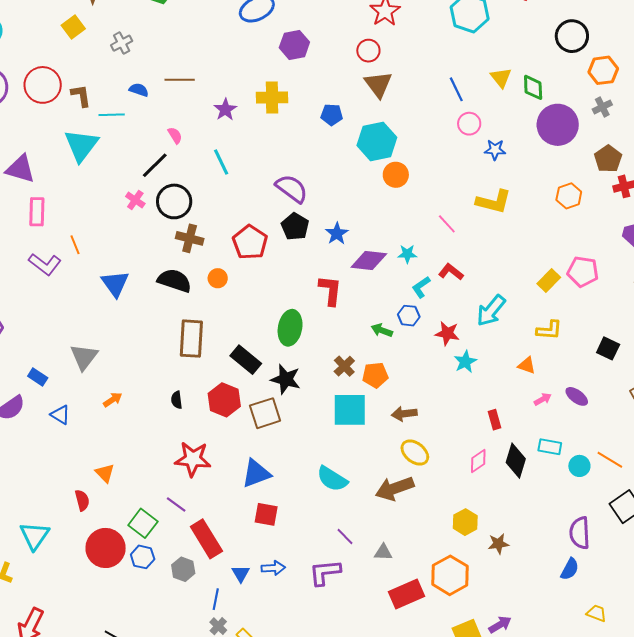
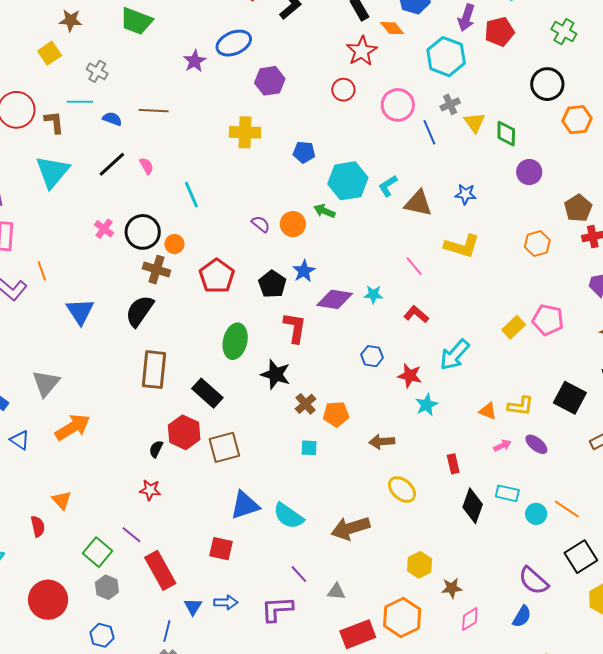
gray cross: (122, 43) -> (97, 71), turned -35
brown triangle: (378, 84) -> (418, 203), moved, turned -44
gray cross: (602, 107) -> (450, 104), moved
purple star: (225, 110) -> (195, 61), moved
cyan line: (112, 115) -> (80, 102), moved
pink circle: (469, 124) -> (398, 105), moved, size x1.4
purple circle: (558, 125) -> (529, 172), size x0.6
black line: (155, 165) -> (112, 164), moved
orange circle: (396, 175) -> (293, 224), moved
purple semicircle: (292, 189) -> (261, 224), size x0.6
black pentagon: (295, 226) -> (272, 284), moved
orange circle: (218, 278) -> (174, 244), moved
black semicircle: (174, 281) -> (140, 311), turned -76
cyan L-shape: (421, 287) -> (388, 186), moved
green ellipse: (290, 328) -> (235, 341), moved
green arrow: (382, 330) -> (324, 211), moved
yellow L-shape: (549, 330) -> (520, 406), moved
black square: (608, 348) -> (570, 398), size x1.4
black star: (286, 379) -> (276, 374), moved
orange arrow: (113, 400) -> (73, 427), size x1.8
black semicircle: (177, 400) -> (156, 449), moved, turned 30
cyan square: (350, 410) -> (309, 448), size x0.5
brown arrow: (404, 414) -> (382, 442), moved
yellow ellipse: (415, 453) -> (402, 489), moved
red star: (193, 459) -> (150, 490), size x0.6
pink diamond: (478, 461) -> (470, 619), moved
blue triangle: (256, 474) -> (245, 505), moved
purple semicircle: (580, 533) -> (533, 581), turned -48
red circle: (106, 548) -> (48, 600), moved
blue hexagon: (143, 557) -> (102, 635), moved
gray hexagon: (183, 569) -> (107, 587), moved

